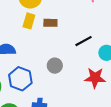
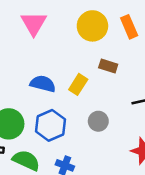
yellow rectangle: (29, 21) -> (78, 84), moved

